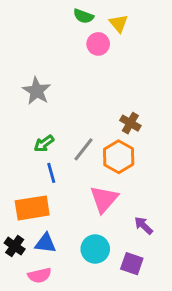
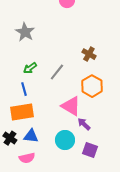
orange hexagon: (119, 157) -> (92, 86), moved
blue line: (51, 173) -> (24, 89), moved
pink triangle: (104, 199) -> (71, 106), turned -40
purple arrow: (144, 226) -> (84, 124), moved

